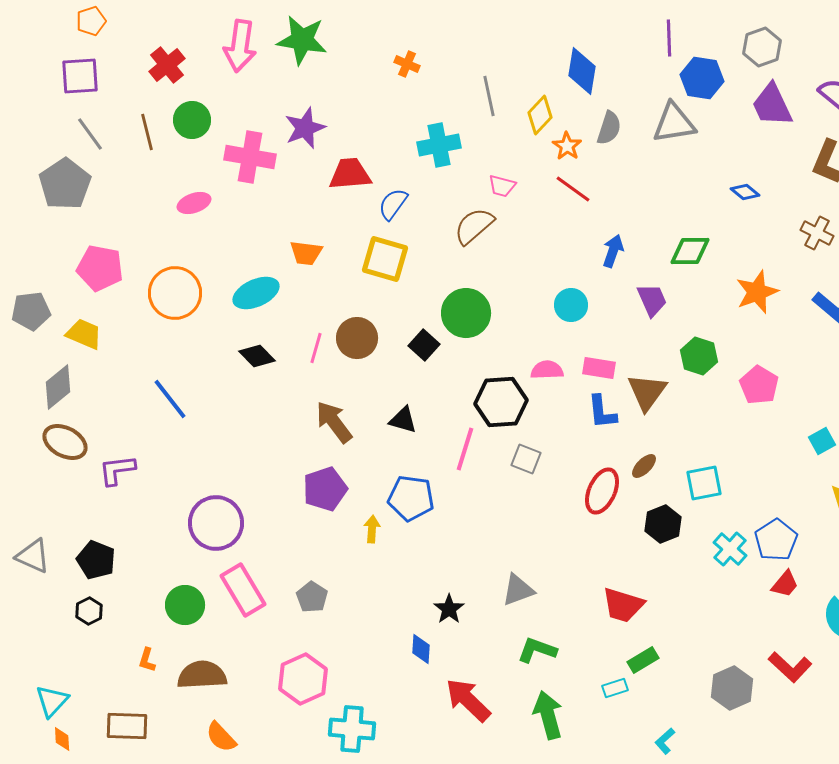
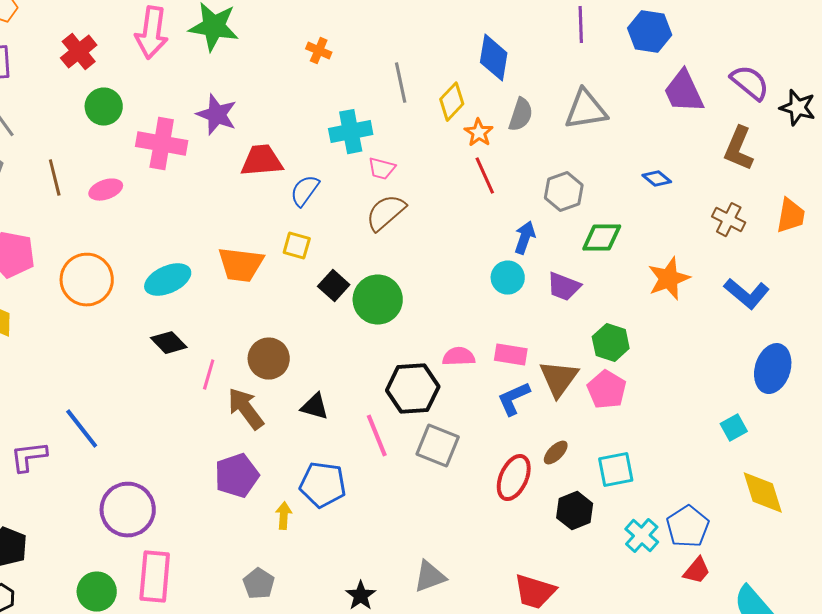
gray hexagon: (762, 47) -> (564, 192), moved
blue hexagon: (702, 78) -> (650, 32), moved
purple star: (305, 128) -> (217, 115), turned -30
brown line: (147, 132) -> (55, 178), moved
pink trapezoid: (502, 186) -> (382, 169), moved
red line: (573, 189) -> (485, 176), turned 30
orange trapezoid: (306, 253) -> (241, 265), moved, size x1.4
yellow square: (385, 259) -> (297, 246), size x0.6
purple trapezoid: (652, 300) -> (564, 287), turned 135
cyan circle: (571, 305) -> (508, 278), moved
brown circle: (357, 338) -> (269, 359), moved
black square: (424, 345) -> (334, 286), moved
pink line: (316, 348) -> (209, 375), moved
pink pentagon: (759, 385) -> (607, 390), moved
blue line: (170, 399) -> (82, 429), moved
blue L-shape: (602, 412) -> (514, 399), turned 72
pink line: (465, 449) -> (377, 436), turned -39
gray square: (526, 459) -> (438, 446), size x1.4
pink rectangle: (243, 590) -> (155, 577), turned 36
gray pentagon: (312, 597) -> (259, 584), moved

